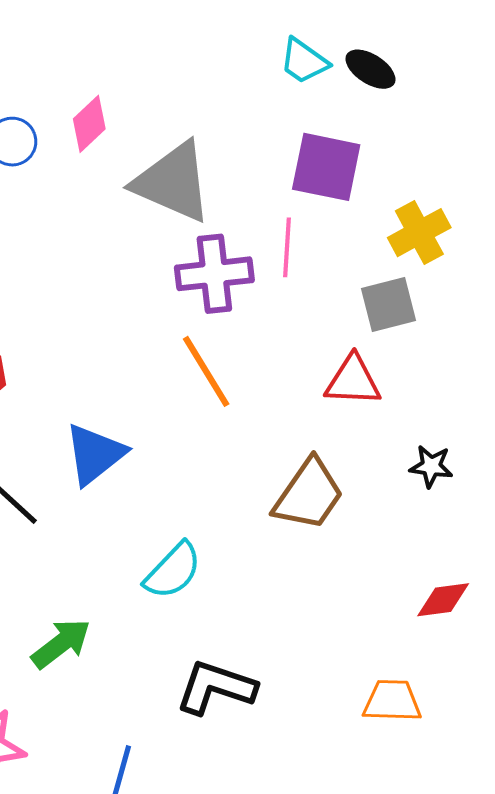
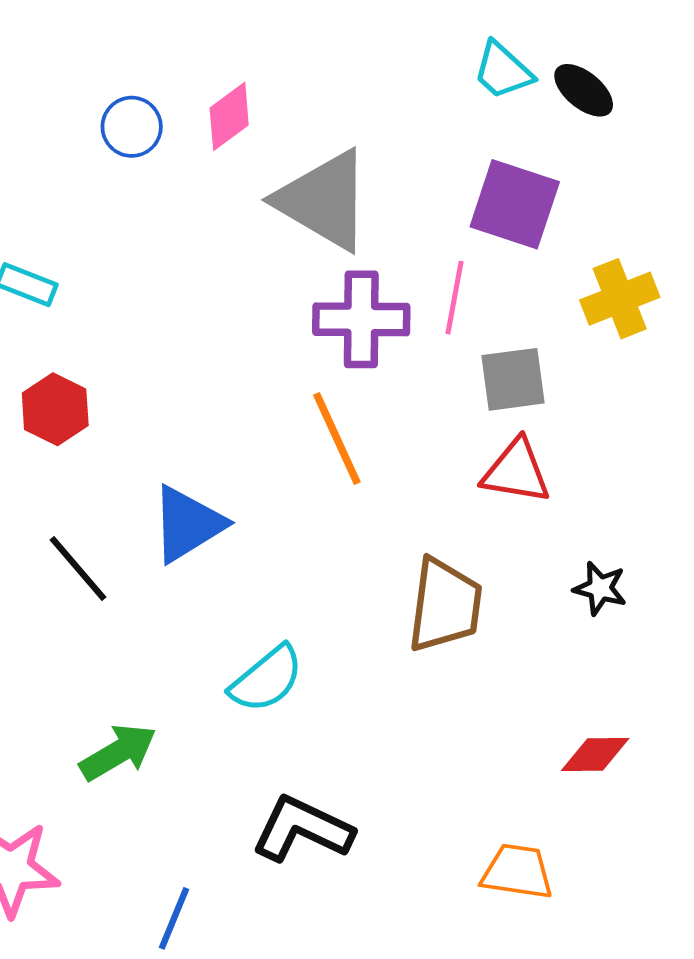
gray square: (388, 304) -> (513, 379), moved
brown trapezoid: (309, 495) -> (445, 605), turned -34

